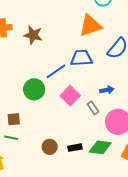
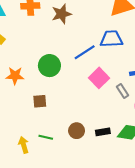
brown star: (33, 35) -> (62, 14), turned -30
green circle: (34, 89) -> (49, 66), moved
green line: (11, 138) -> (46, 137), moved

